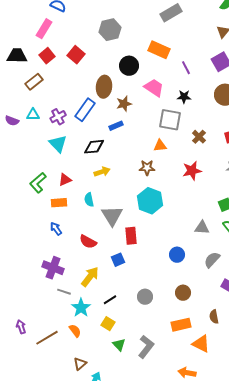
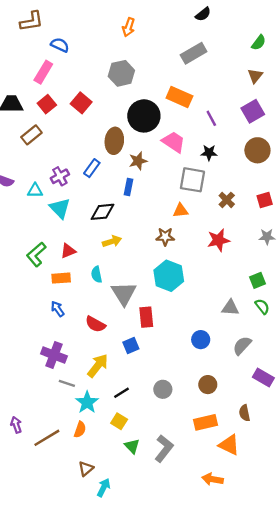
black circle: (129, 66) -> (144, 116), size x1.4
blue rectangle: (85, 110) -> (92, 168), size x0.7
cyan triangle: (33, 115) -> (35, 191), moved
blue rectangle: (116, 126) -> (129, 187), turned -56
orange semicircle: (75, 331) -> (80, 430), turned 56

